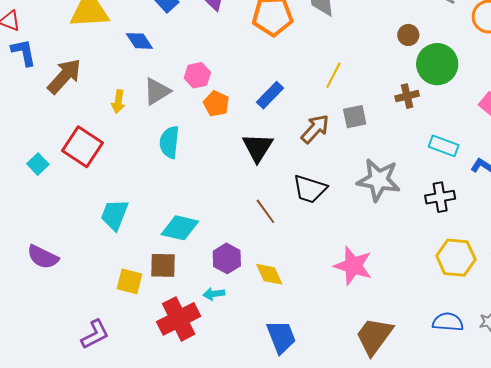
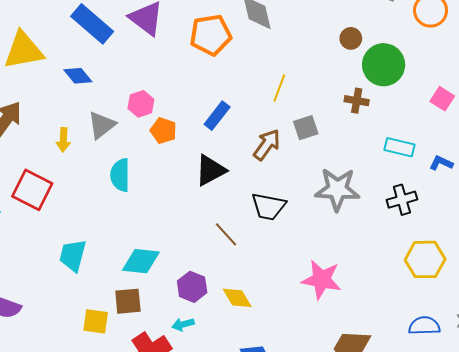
brown cross: (407, 96) -> (357, 101), turned 30
black triangle: (258, 147) -> (211, 170), turned 36

